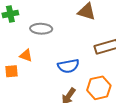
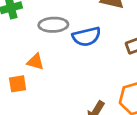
blue semicircle: (68, 66) -> (87, 37), moved

